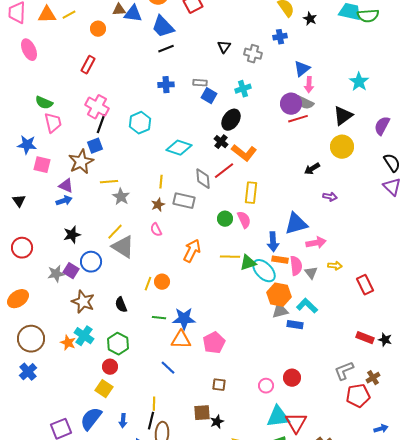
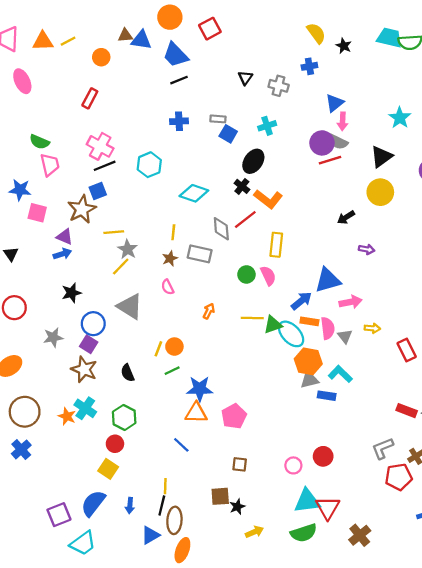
black line: (101, 124) -> (105, 166), turned 48
yellow line: (115, 232) -> (121, 266), moved
blue arrow: (273, 242) -> (301, 301), turned -126
orange arrow: (192, 251) -> (209, 311), size x0.6
purple square: (71, 271) -> (89, 344), moved
green line: (159, 318) -> (172, 371), moved, turned -32

